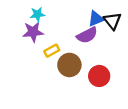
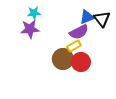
yellow rectangle: (52, 51) -> (74, 46), moved
red circle: (99, 76) -> (81, 62), moved

